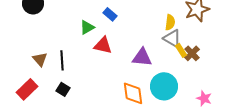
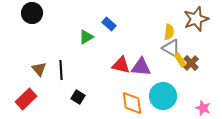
red triangle: (103, 45) -> (121, 65), moved
black square: (63, 89) -> (78, 97), moved

